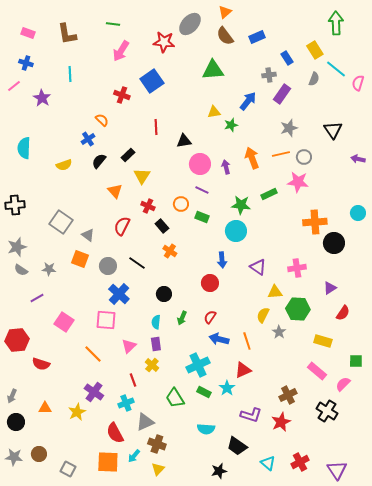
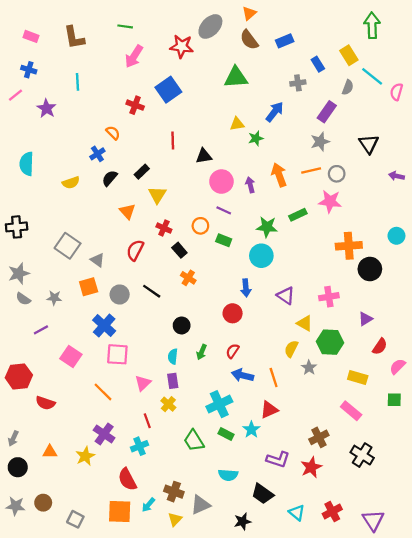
purple rectangle: (282, 94) -> (327, 112), moved
orange square: (80, 259) -> (89, 287), turned -36
yellow triangle: (275, 292) -> (305, 323), turned 35
blue cross: (119, 294) -> (104, 325), moved
pink semicircle: (343, 384) -> (398, 366), moved
gray triangle: (145, 422) -> (200, 505), moved

